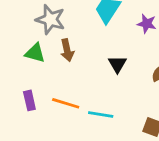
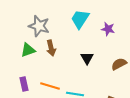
green triangle: (35, 53) -> (28, 50), turned -35

